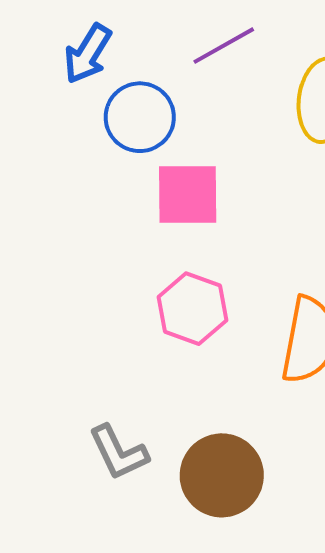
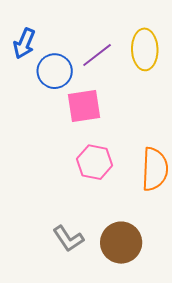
purple line: (224, 46) -> (97, 55), moved

